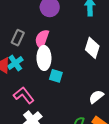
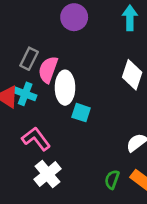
pink semicircle: (42, 39) -> (48, 70), moved
cyan cross: (15, 63) -> (25, 94), turned -35

